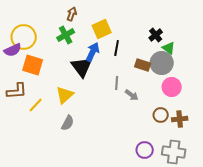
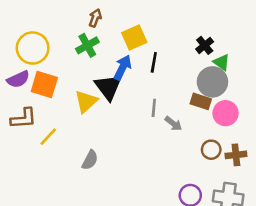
purple semicircle: (13, 50) -> (18, 79), moved
brown rectangle: (143, 65) -> (201, 101), moved
yellow triangle: (65, 95) -> (86, 101), moved

